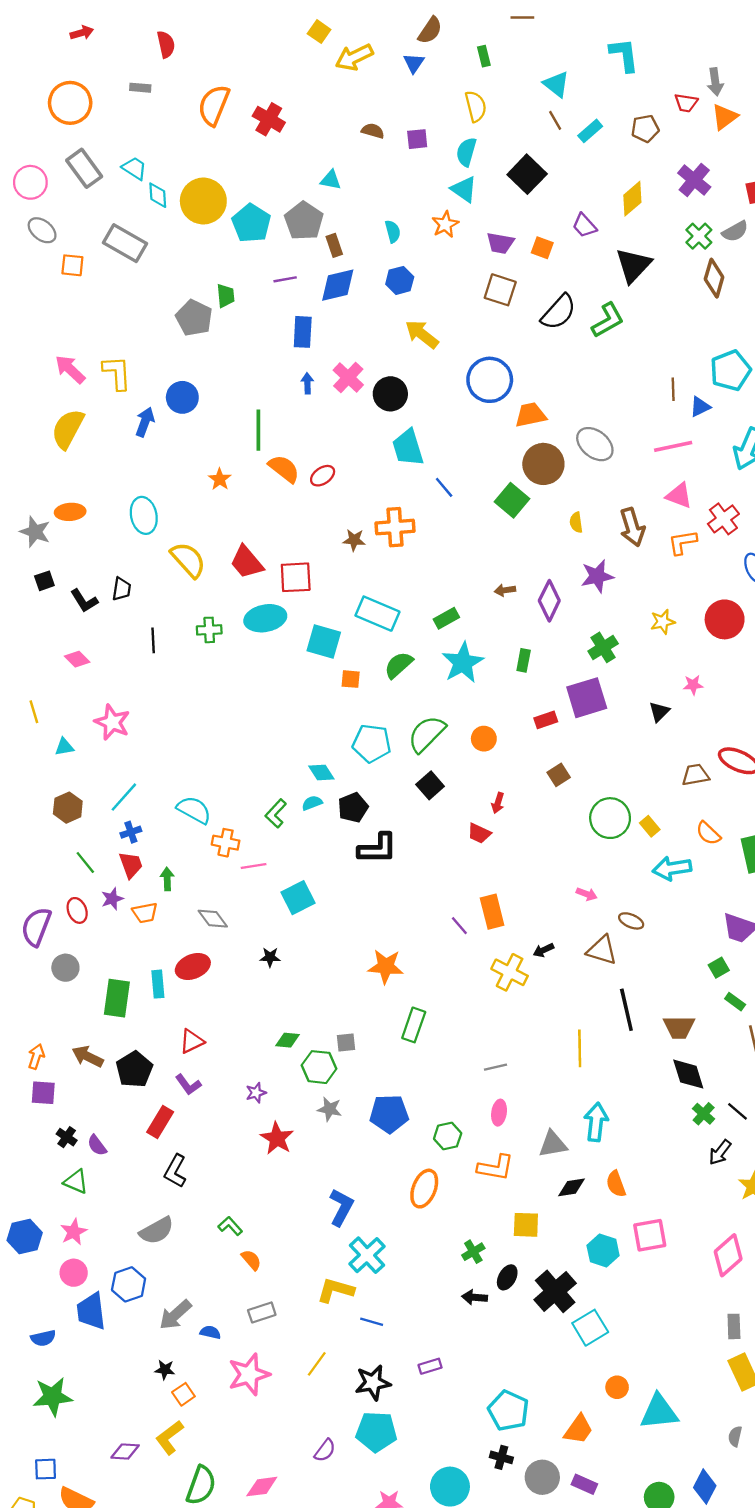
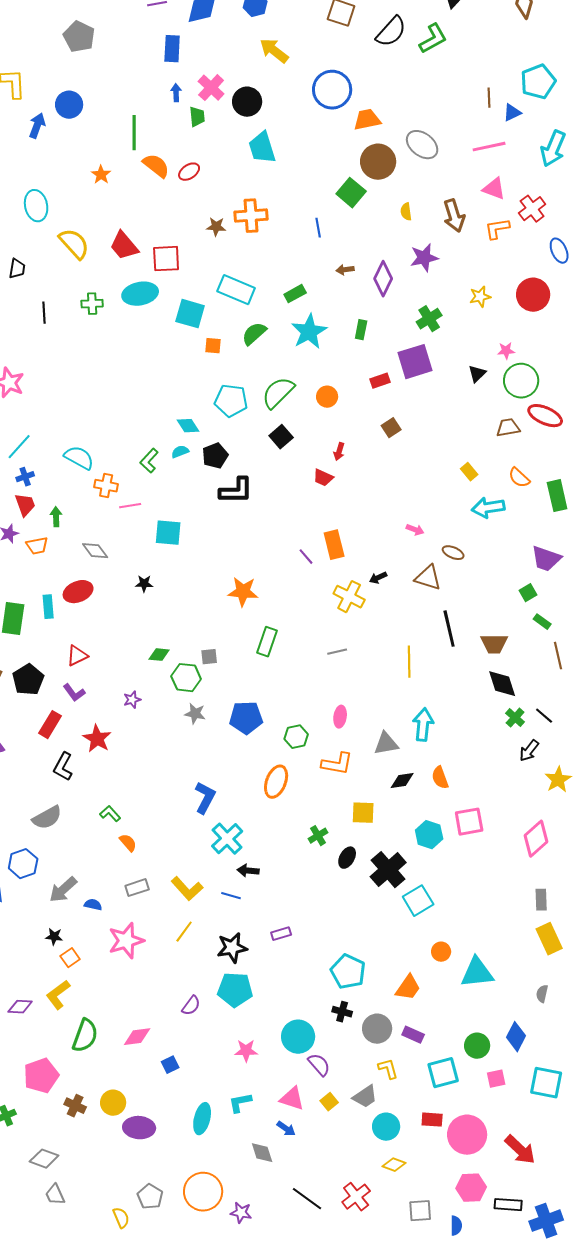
green trapezoid: (226, 296) -> (197, 117), moved
blue line: (444, 487) -> (318, 228), moved, turned 30
green circle: (610, 818) -> (521, 381), moved
cyan square: (298, 898) -> (168, 533), turned 32
gray line: (496, 1067) -> (337, 652), moved
red star: (277, 1138) -> (97, 739), moved
yellow L-shape: (335, 1290) -> (187, 889), moved, turned -148
black arrow: (474, 1297) -> (248, 871), moved

